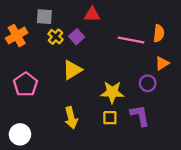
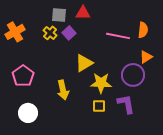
gray square: (44, 17) -> (59, 15), moved
yellow triangle: (72, 70) -> (84, 63), moved
purple circle: (148, 83) -> (133, 75), size x1.5
yellow arrow: (71, 118) -> (63, 90), moved
white circle: (20, 134) -> (28, 113), moved

